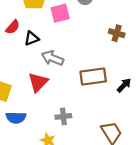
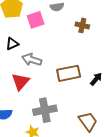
brown cross: (117, 33) -> (82, 25), moved
gray cross: (63, 116) -> (45, 110), size x1.6

